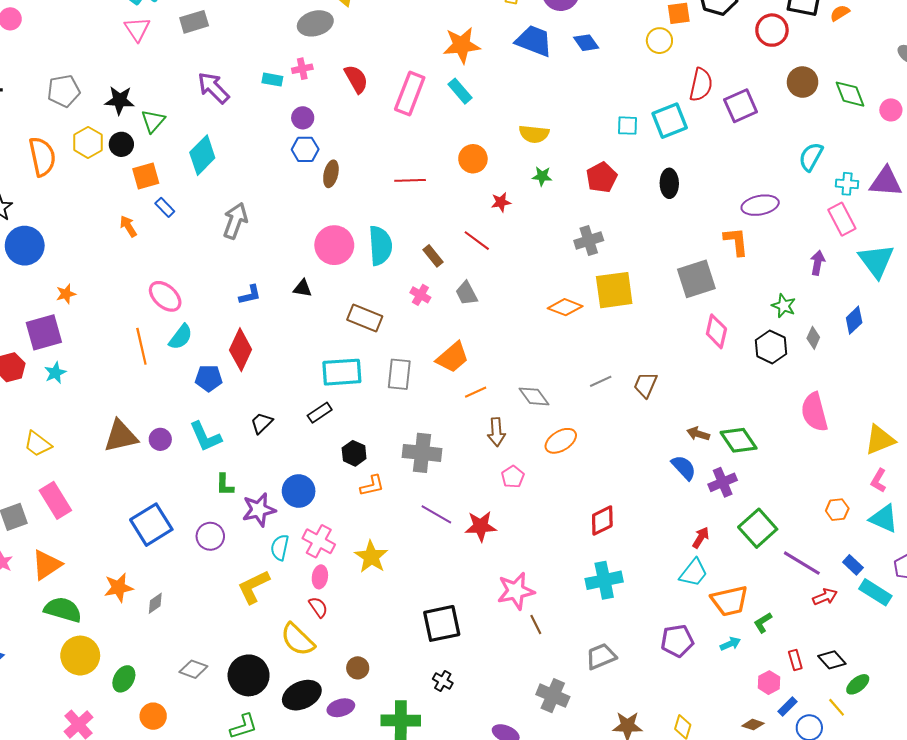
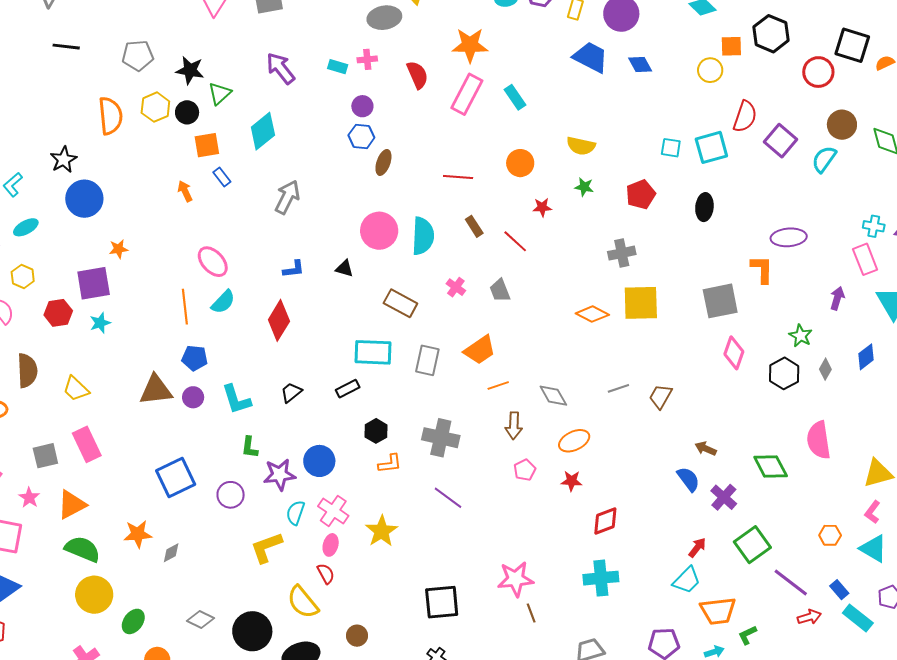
orange star: (462, 45) -> (470, 45), moved
purple square: (741, 106) -> (780, 141), turned -32
cyan semicircle: (811, 157) -> (824, 159), moved
brown rectangle: (433, 256) -> (474, 226), moved
blue pentagon: (209, 378) -> (195, 358), moved
green diamond: (739, 440) -> (771, 467), moved
purple cross: (723, 482) -> (724, 497), turned -32
red star: (481, 526) -> (571, 481), moved, size x0.7

